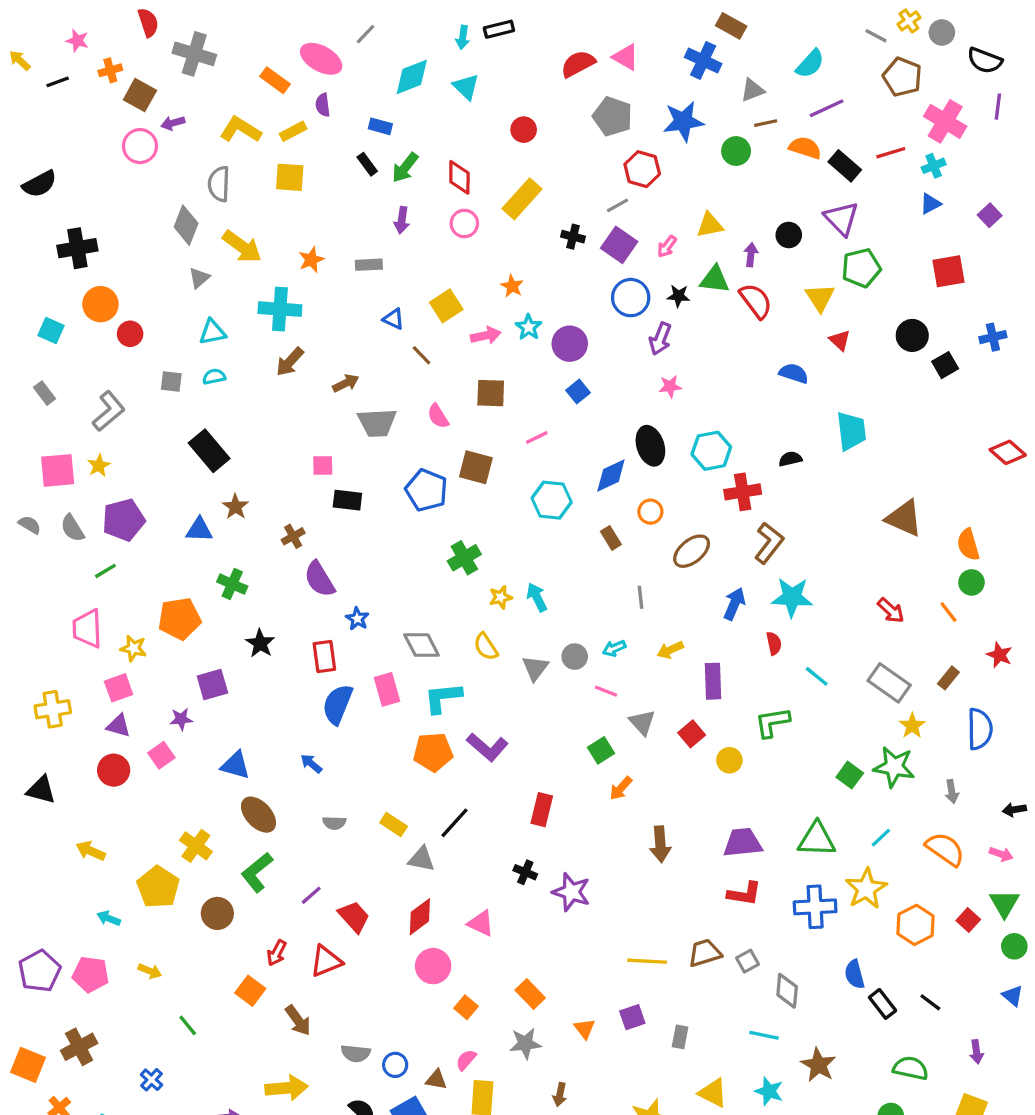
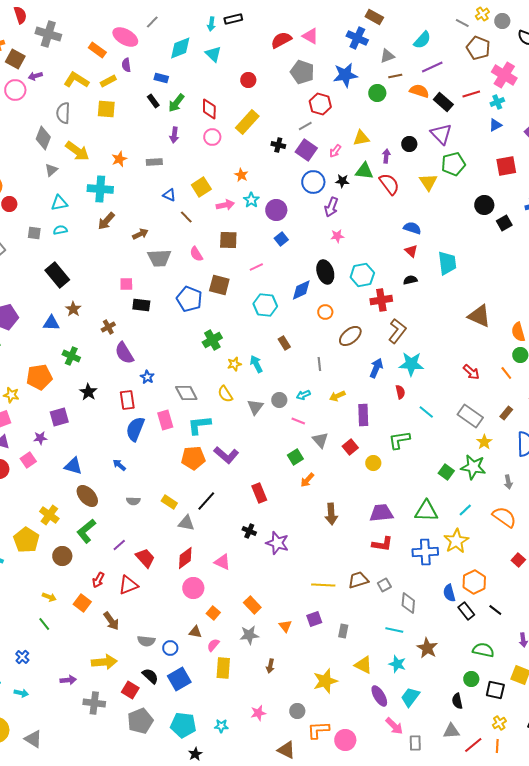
red triangle: (840, 340) -> (411, 251), moved
brown rectangle: (611, 538) -> (284, 343), moved
red rectangle: (542, 810) -> (259, 493), turned -36
orange hexagon: (916, 925) -> (474, 582), moved
yellow arrow: (150, 971) -> (49, 597), moved
brown triangle: (436, 1080) -> (195, 632), moved

